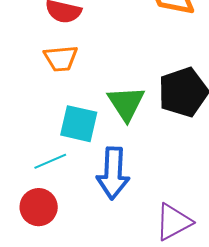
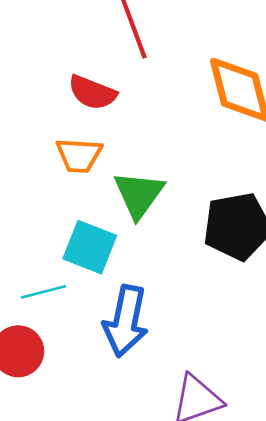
green triangle: (126, 103) -> (139, 194), moved

